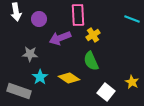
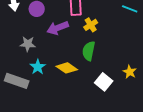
green semicircle: (91, 61) -> (89, 51), turned 36

